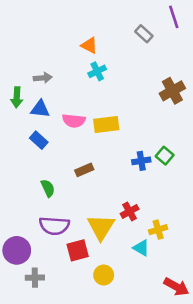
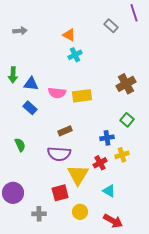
gray arrow: (43, 78) -> (20, 31), moved
brown cross: (172, 91) -> (126, 84), moved
blue cross: (141, 161) -> (107, 138), moved
green semicircle: (48, 188) -> (20, 145), moved
purple semicircle: (54, 226) -> (59, 154), moved
yellow cross: (158, 230) -> (122, 155), moved
gray cross: (35, 278) -> (39, 214), moved
red arrow: (176, 287) -> (113, 221), moved

